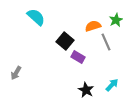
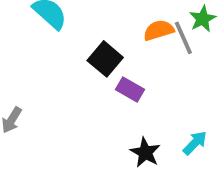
gray line: (106, 42) -> (183, 38), moved

